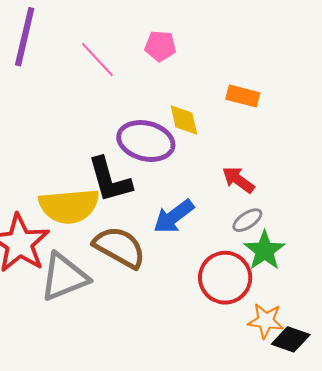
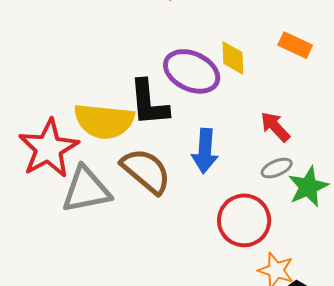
blue arrow: (174, 217) -> (205, 151), turned -60
green star: (265, 251) -> (308, 187), moved

